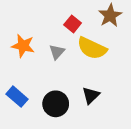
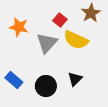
orange star: (23, 46) -> (19, 27), moved
gray triangle: (57, 52) -> (47, 43), size x1.6

